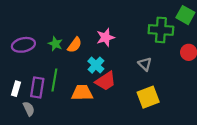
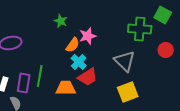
green star: (55, 44) -> (61, 21), moved
orange semicircle: (75, 45) -> (73, 45), moved
gray triangle: (145, 64) -> (125, 61), size x1.6

